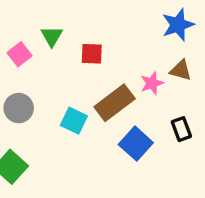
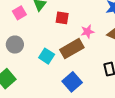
pink star: (152, 83) -> (87, 32), moved
blue square: (136, 144) -> (72, 82), moved

